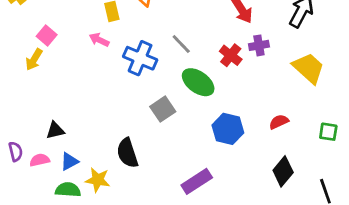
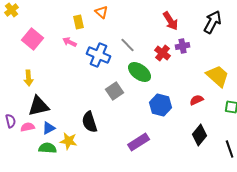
pink square: (47, 36) -> (33, 39), size x1.5
yellow arrow: (34, 60) -> (29, 78), moved, turned -35
yellow trapezoid: (308, 68) -> (218, 76), moved
black triangle: (55, 130) -> (39, 106), size x1.6

